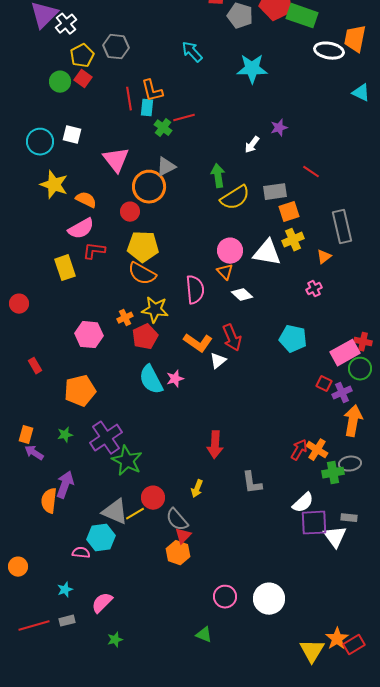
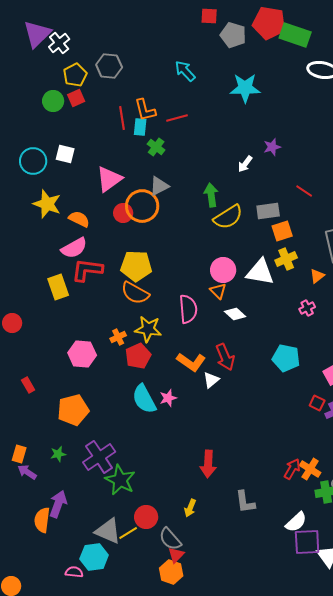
red square: (83, 79) -> (76, 98), turned 30
red line: (184, 118) -> (177, 118), moved
pink triangle: (116, 160) -> (109, 179), turned 32
red circle: (130, 212) -> (123, 213), moved
red L-shape: (94, 251) -> (87, 270), size x1.4

